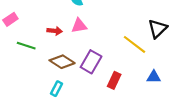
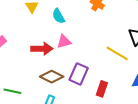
red arrow: (55, 31) -> (42, 49), size x1.5
green line: (26, 46) -> (12, 91), moved

